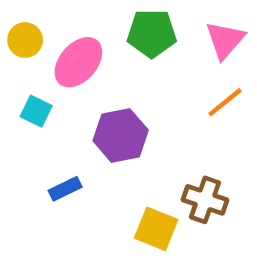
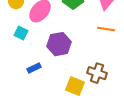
orange line: (225, 102) -> (106, 29), turned 48

